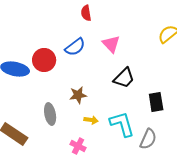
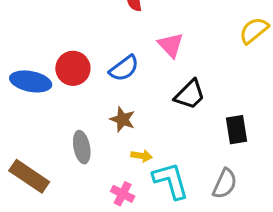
blue semicircle: (75, 47) -> (124, 68), moved
brown star: (78, 95) -> (123, 119), turned 30
cyan L-shape: (122, 124) -> (171, 181), moved

